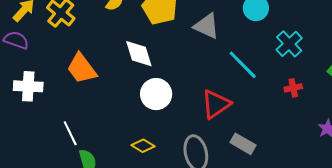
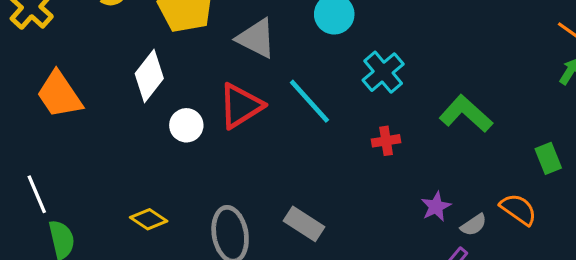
white diamond: (139, 54) -> (149, 76), turned 52
white circle: (156, 94) -> (186, 125), moved, size x0.7
red triangle: (216, 104) -> (241, 106), moved

